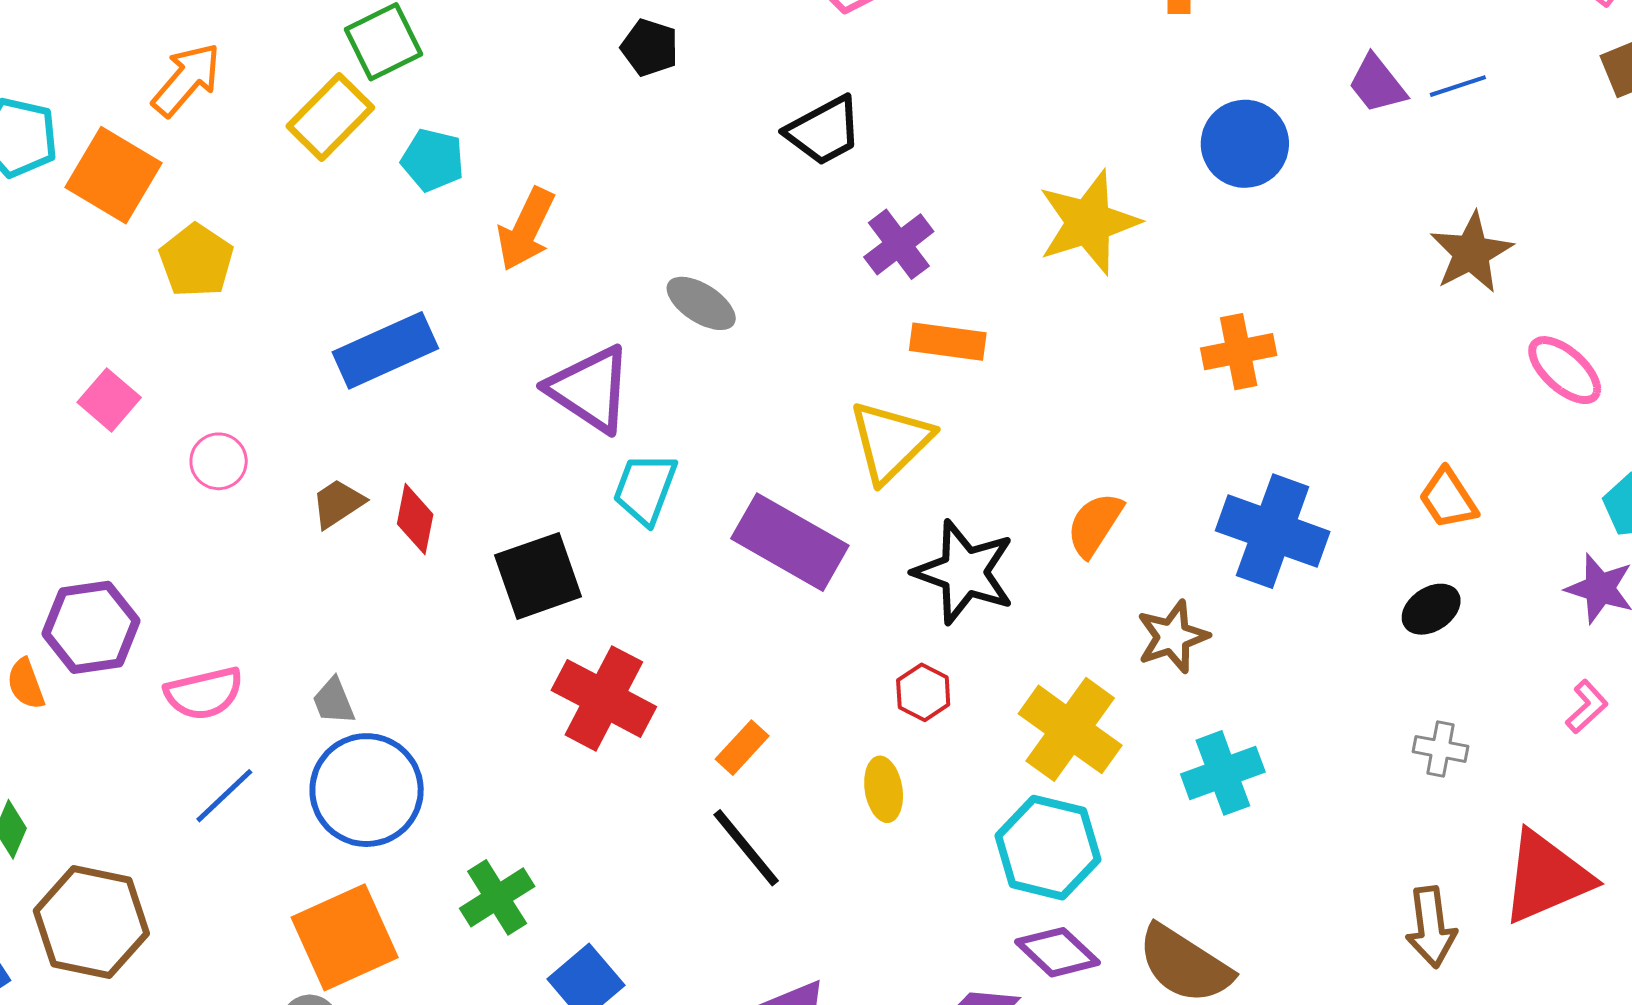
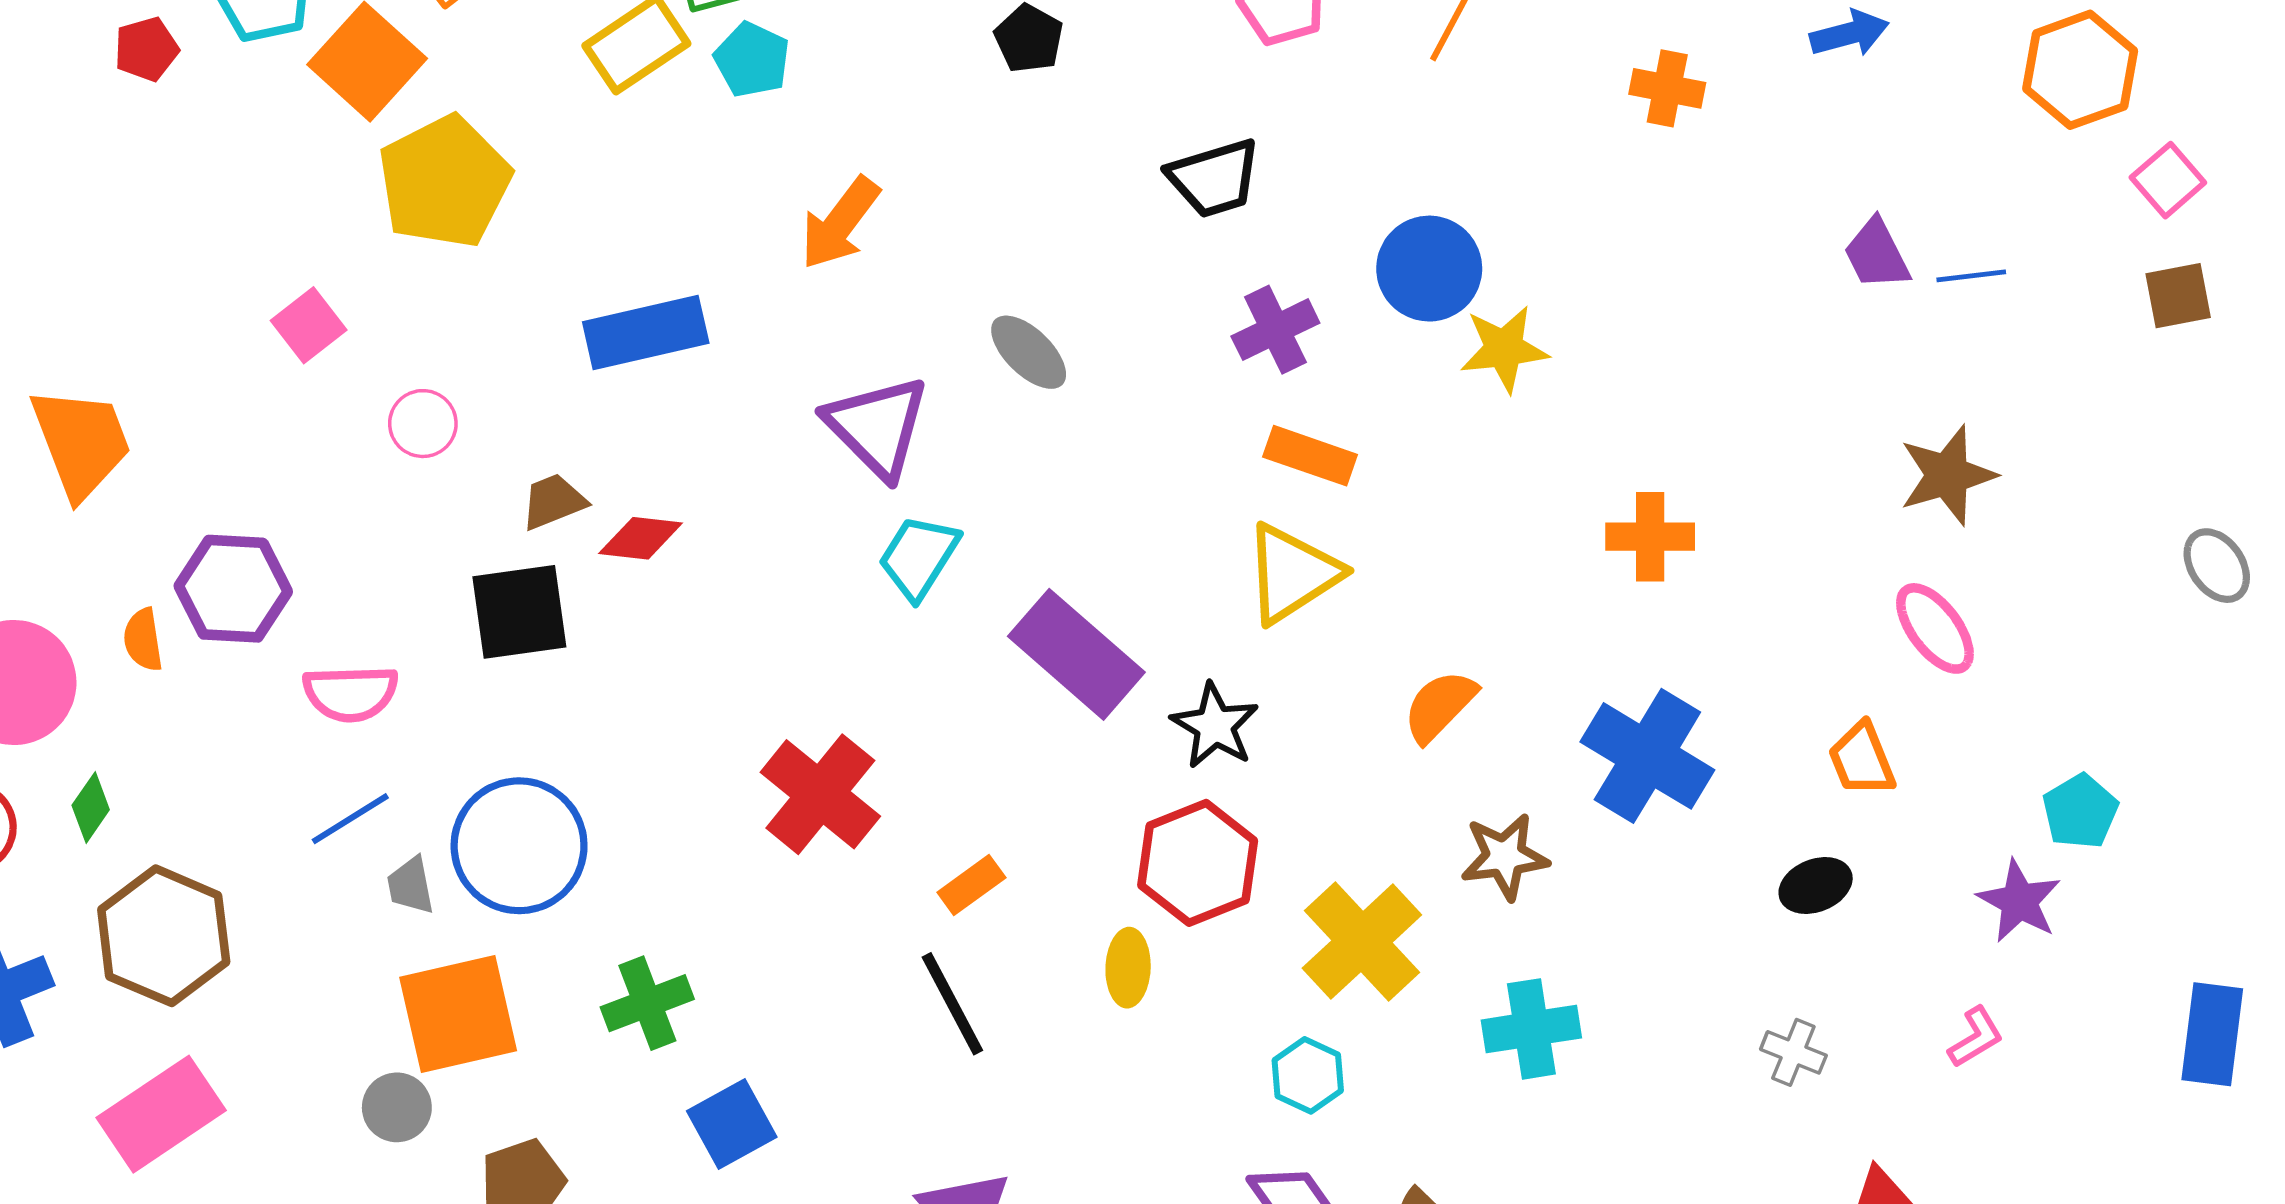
blue circle: (1245, 144) -> (1429, 269), moved
cyan pentagon: (433, 160) -> (752, 60), moved
yellow star: (1089, 222) -> (1504, 349), size x0.7
yellow pentagon: (196, 261) -> (444, 182), size x1.5
pink ellipse: (1565, 370) -> (1935, 628), moved
yellow triangle: (890, 441) -> (1292, 573), moved
red diamond: (415, 519) -> (641, 538), turned 74
black star: (964, 572) -> (1215, 726), moved, size x0.7
black square: (538, 576) -> (519, 612), moved
red hexagon: (923, 692) -> (1198, 863), size x1.8
gray trapezoid: (334, 701) -> (411, 886), moved
cyan hexagon: (1048, 848) -> (1308, 1075), size x0.6

